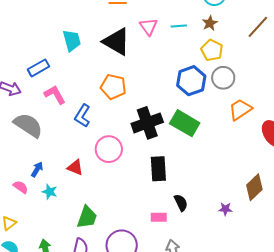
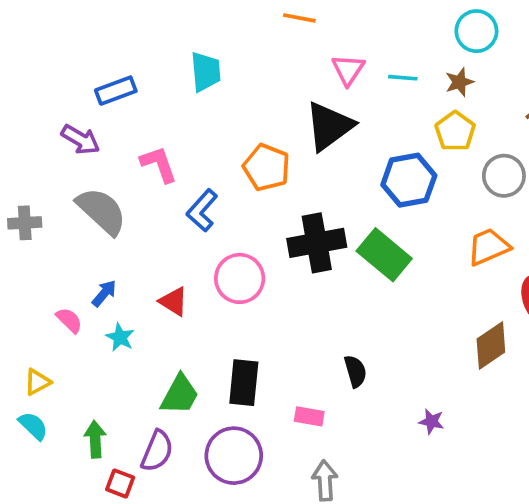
black triangle: (116, 42) -> (329, 126), moved, turned 44
blue rectangle: (39, 68) -> (116, 91), moved
gray circle: (223, 78) -> (504, 176), moved
black rectangle: (158, 169) -> (244, 383), moved
brown diamond: (254, 187) -> (491, 345), moved
black semicircle: (181, 203) -> (355, 371), moved

